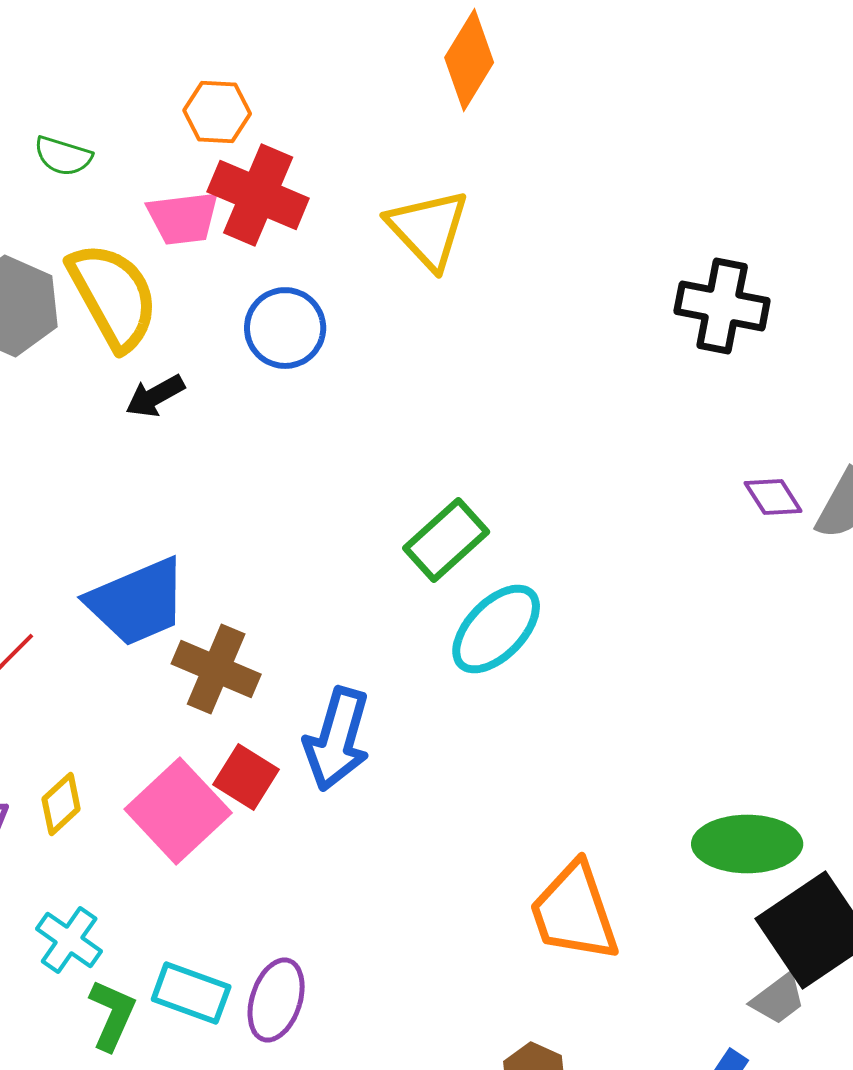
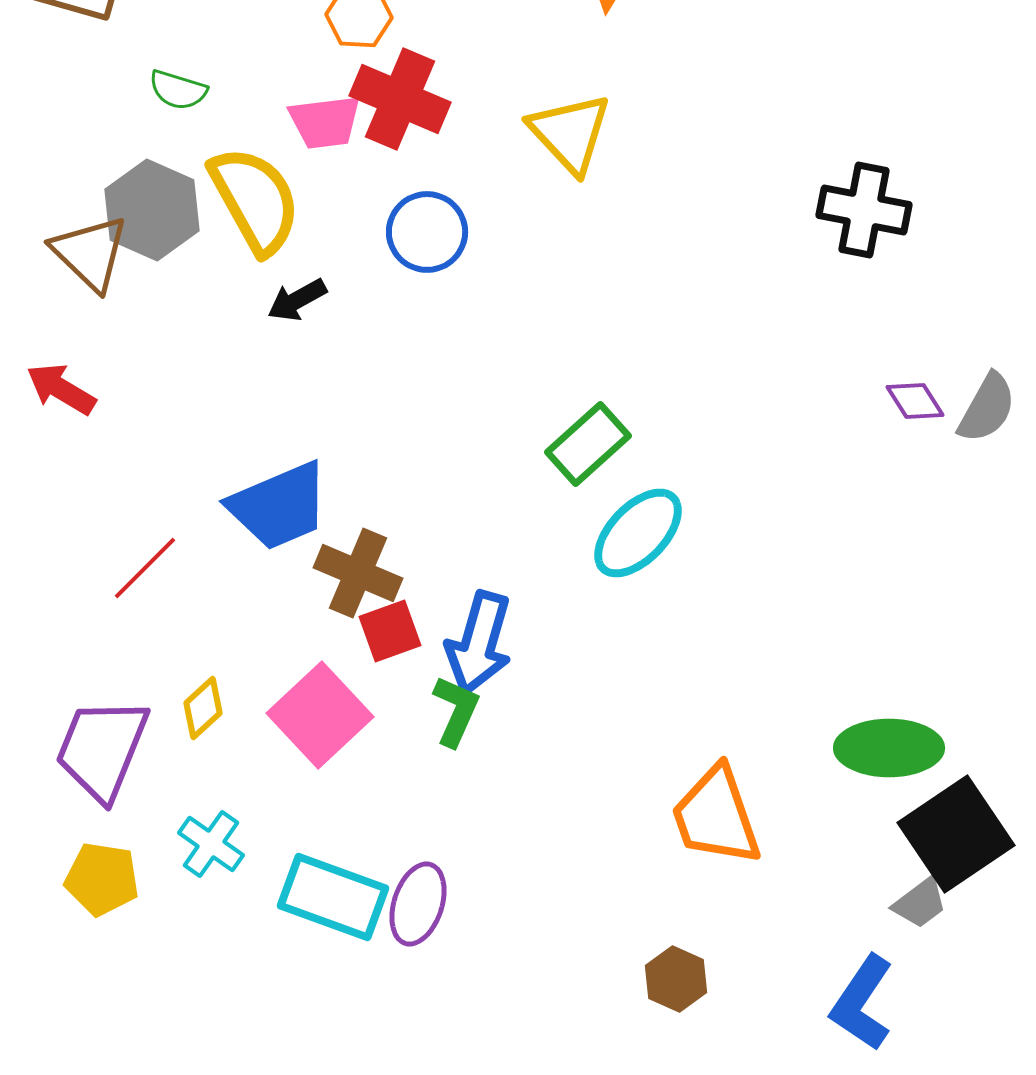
green semicircle: (63, 156) -> (178, 90), moved
red square: (246, 777) -> (390, 631), moved, turned 38
cyan rectangle: (191, 993) -> (333, 897), size x1.4
green L-shape: (112, 1015) -> (456, 711), moved

